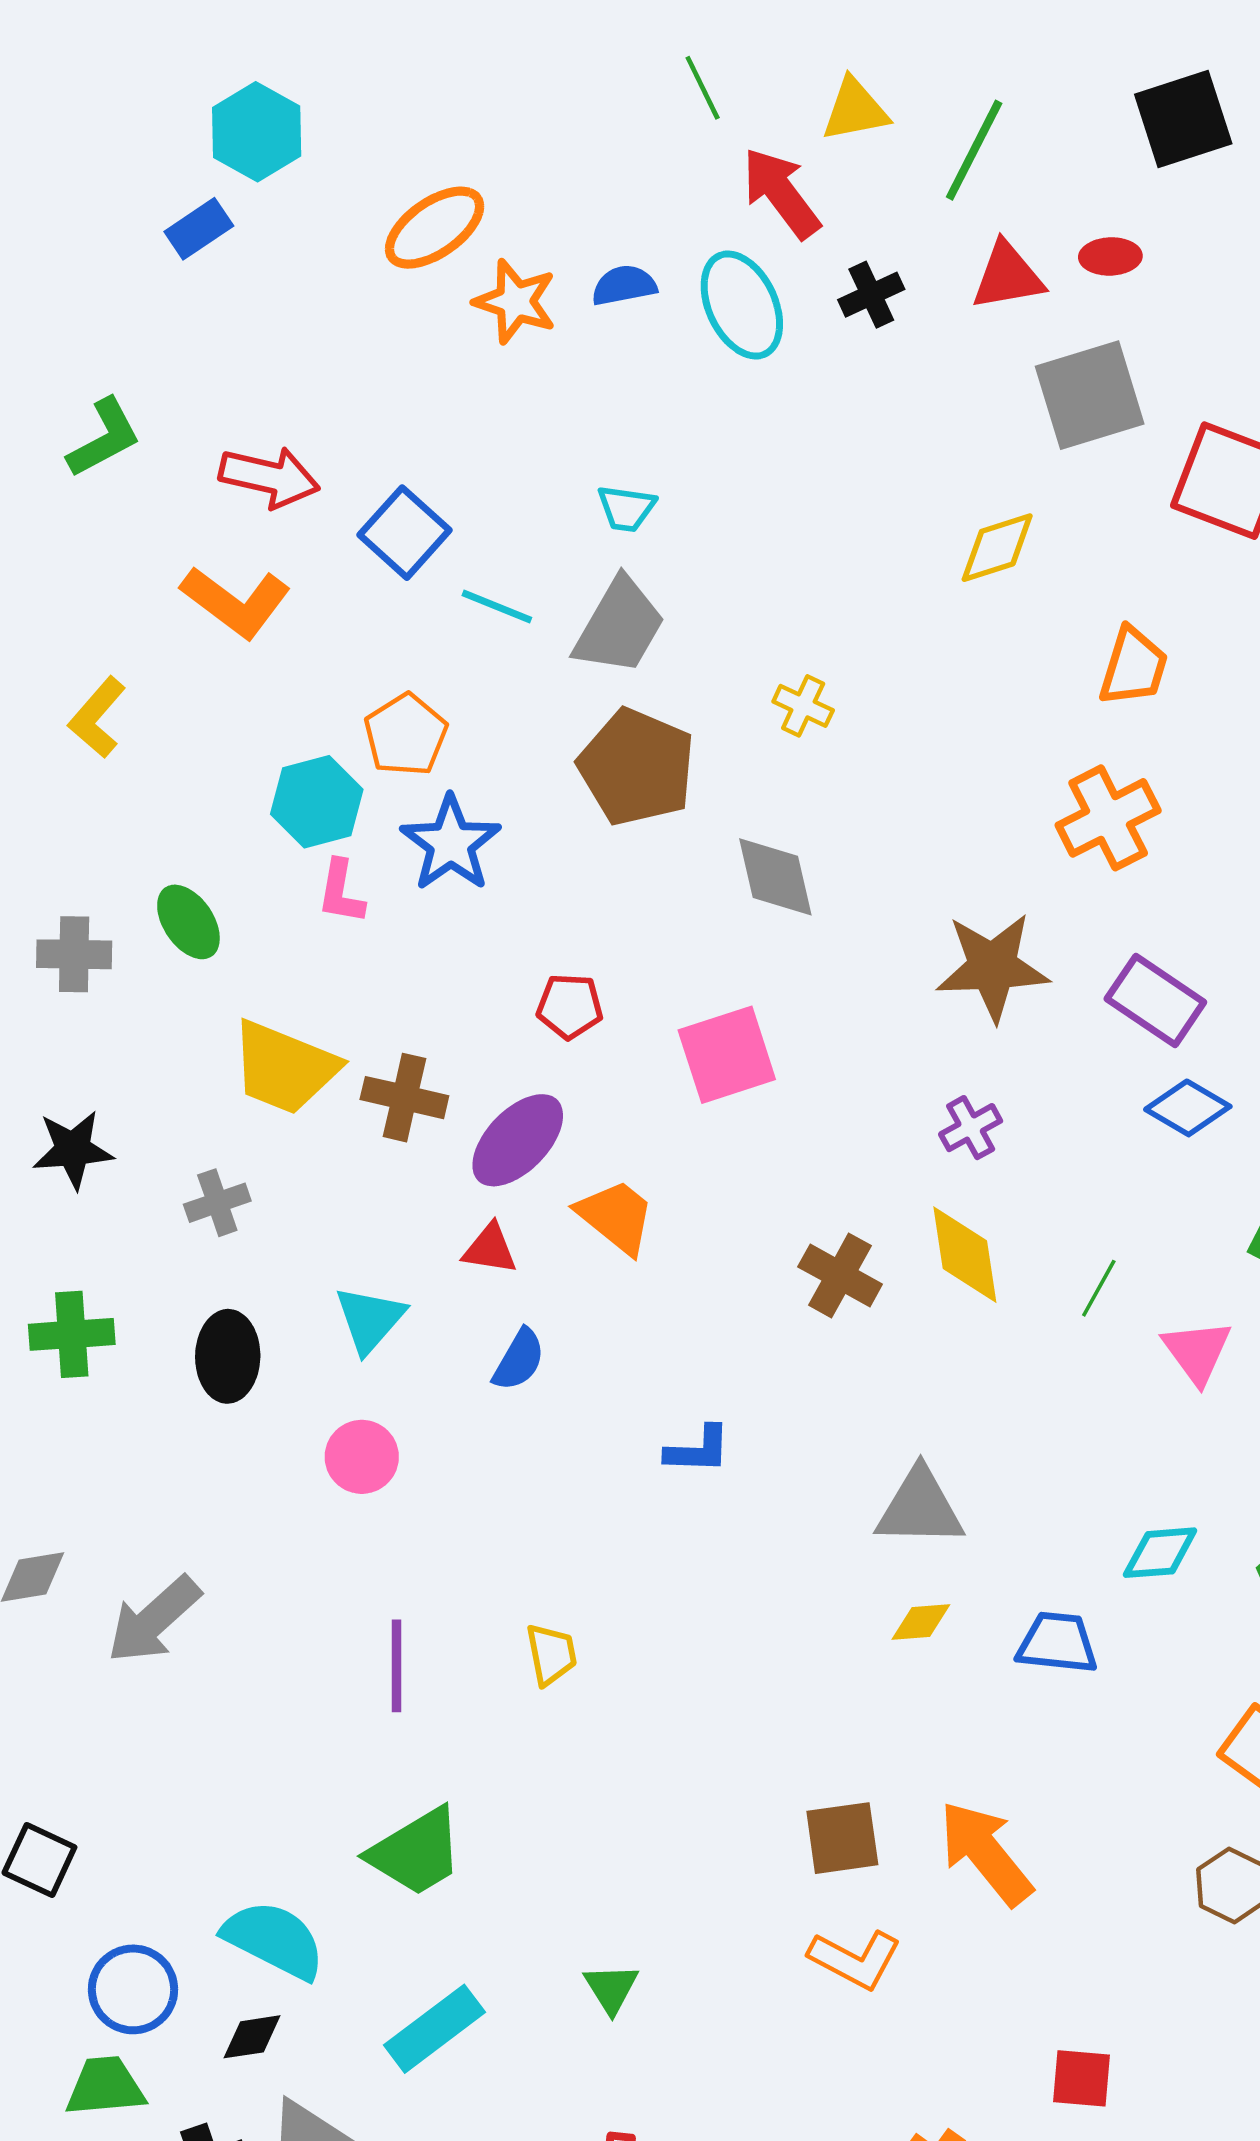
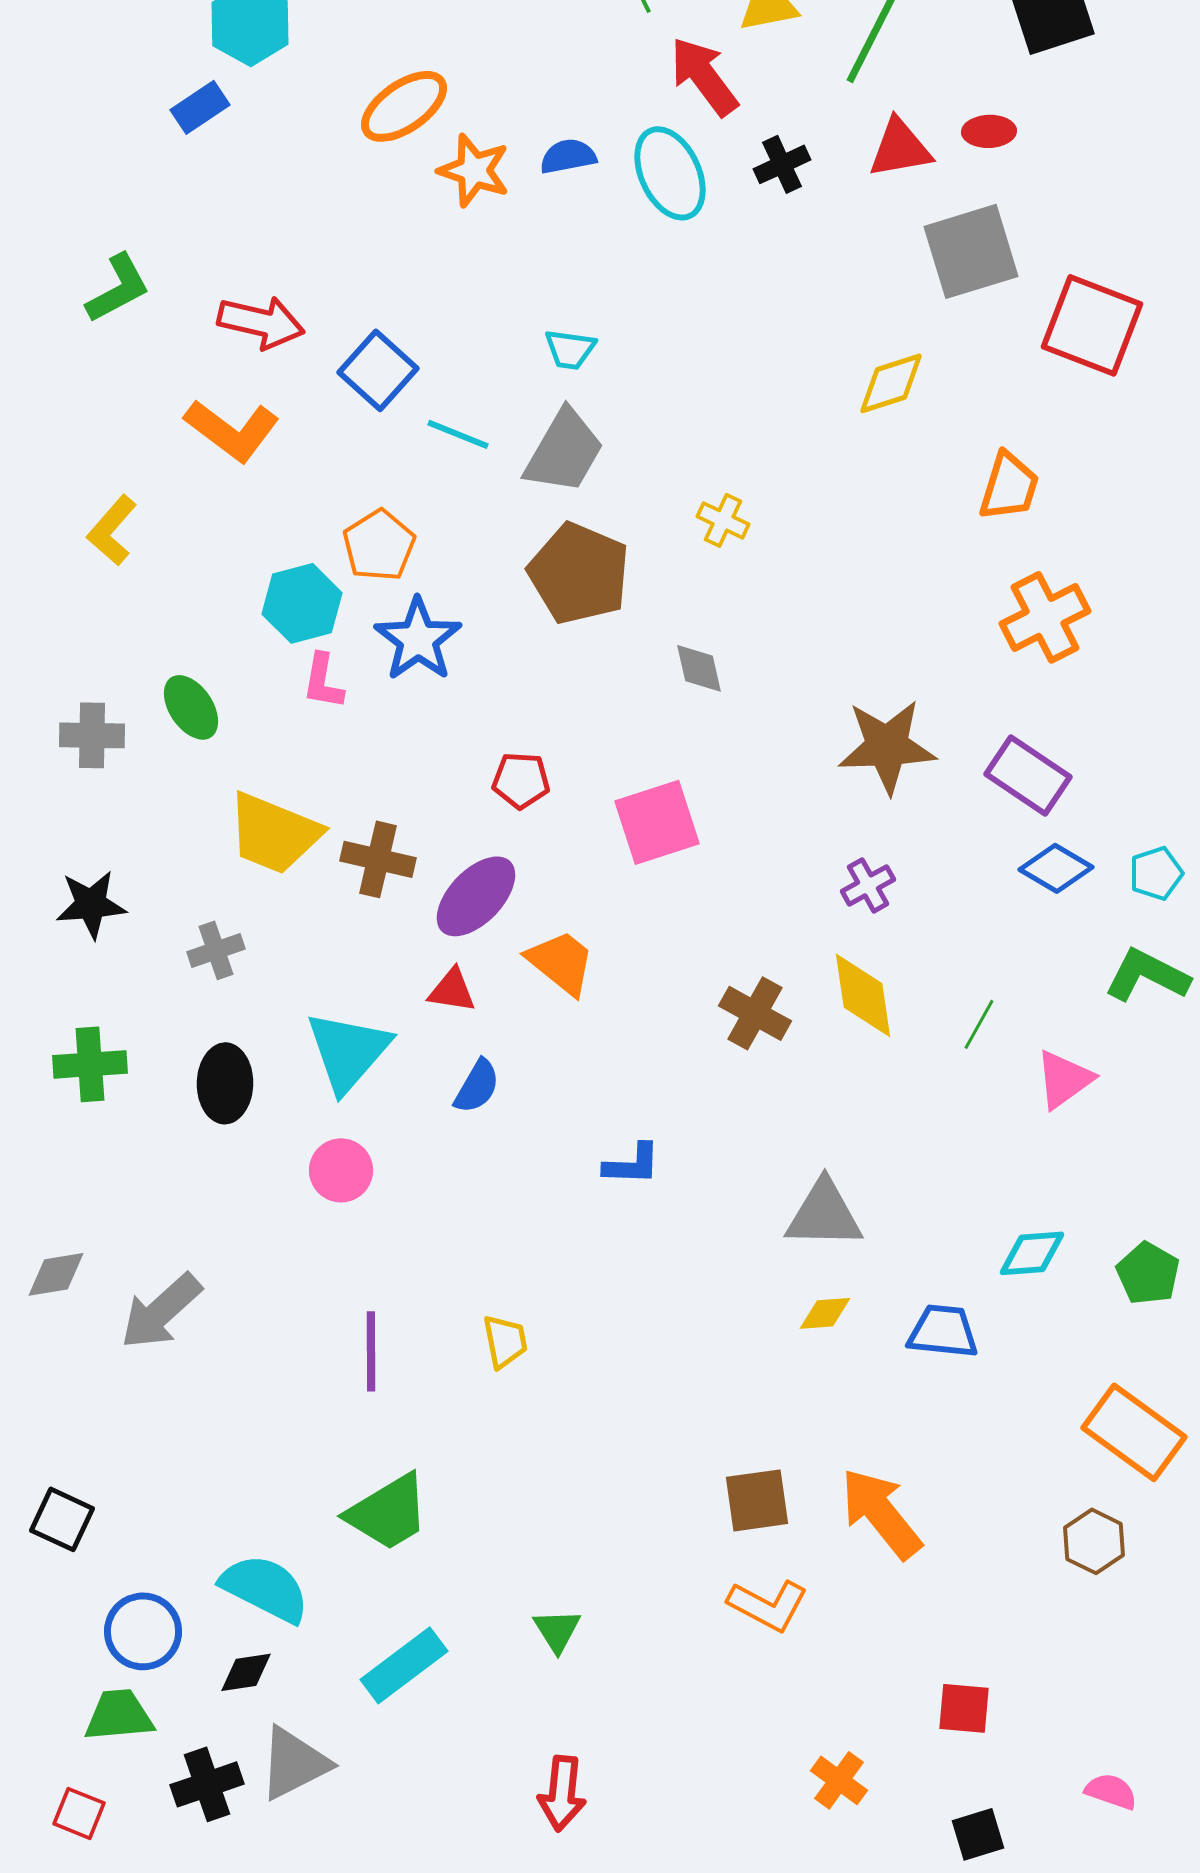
orange cross: (1108, 818) -> (1045, 617), moved
gray diamond: (775, 877) -> (699, 668), size x0.7
cyan triangle: (370, 1319) -> (348, 1051), size x1.4
pink triangle: (1197, 1352) -> (1064, 1079), turned 30

